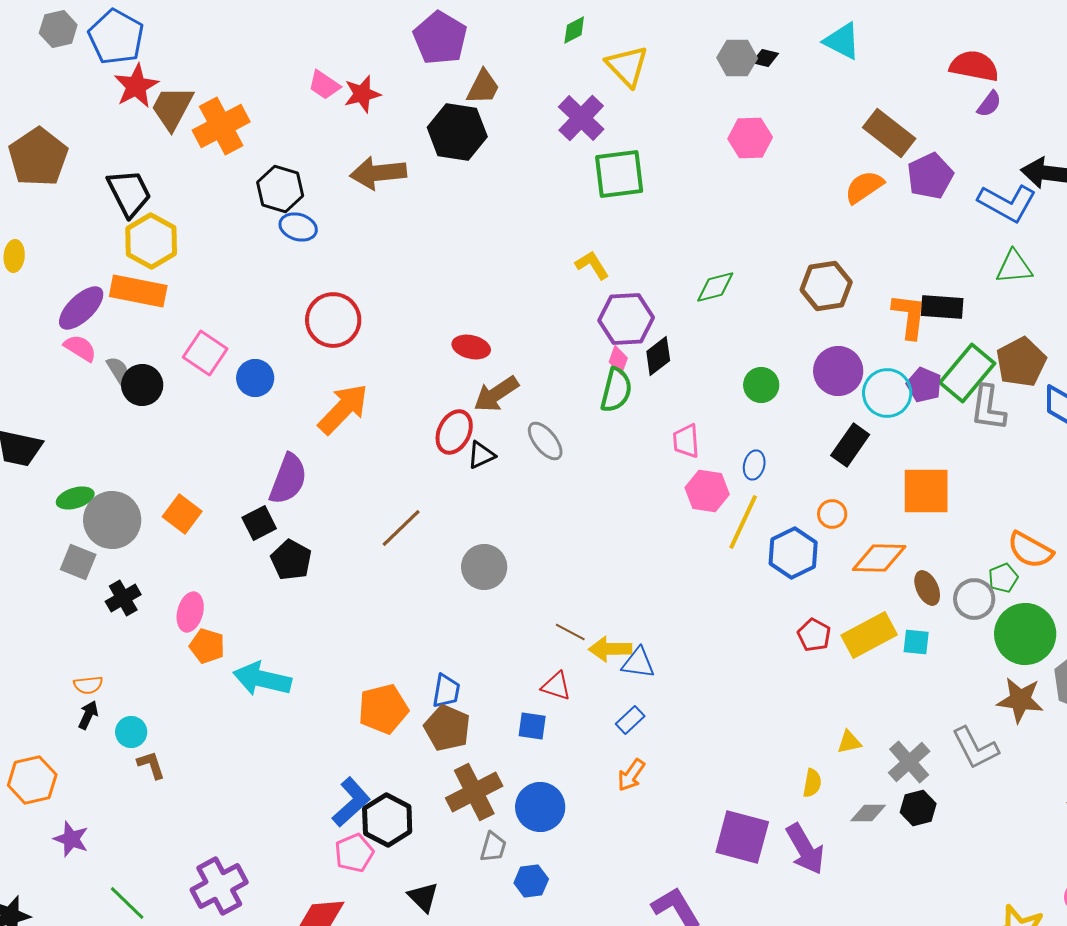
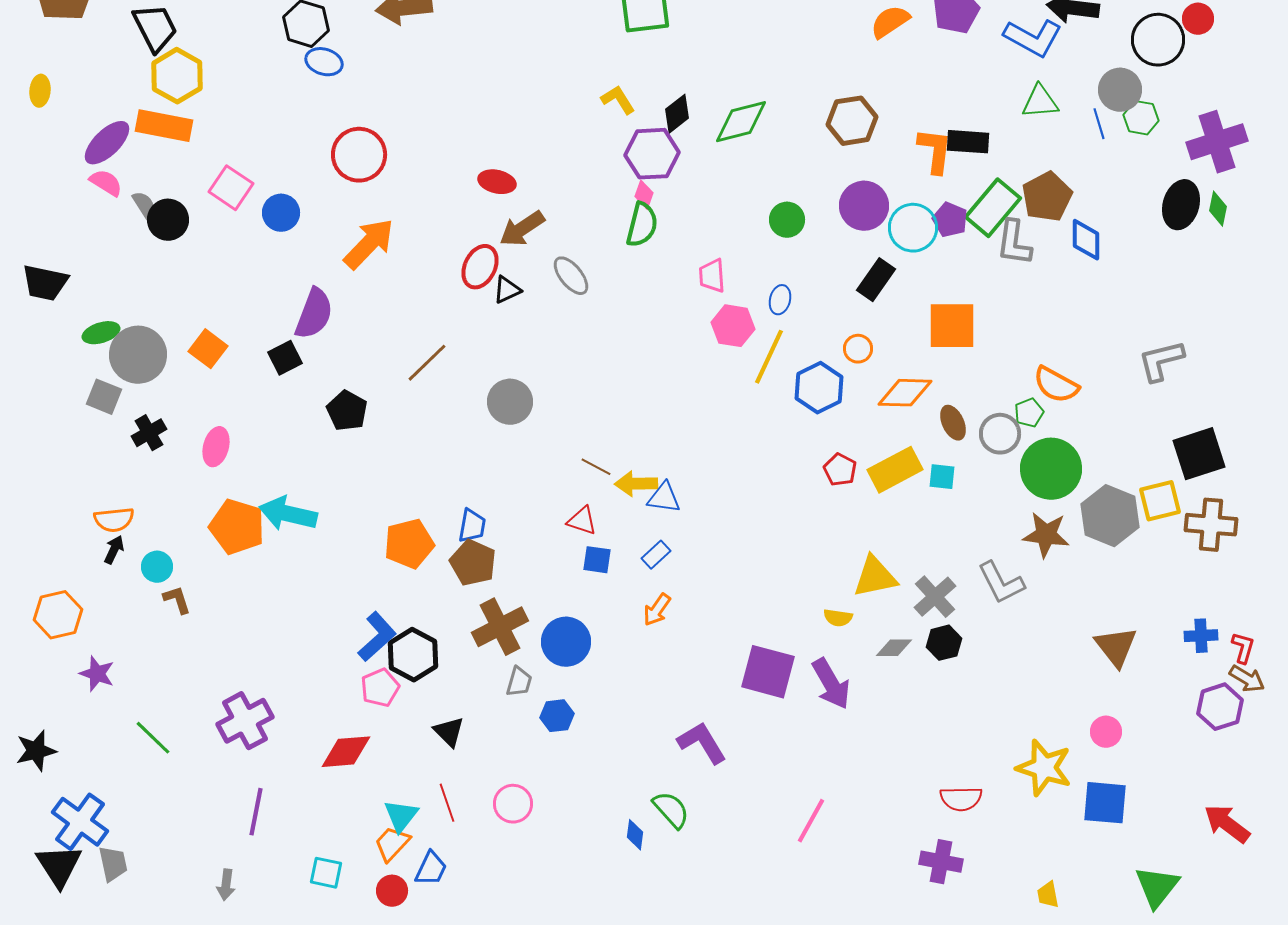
green diamond: (715, 287) -> (741, 122), size x1.4
black diamond: (658, 356) -> (677, 114), moved
black pentagon: (291, 560) -> (347, 411), moved
orange pentagon: (207, 646) -> (237, 527), moved, size x1.6
orange semicircle: (88, 685) -> (114, 520), size x1.4
blue square: (532, 726) -> (597, 560), moved
yellow triangle: (849, 742) -> (875, 577), size x1.8
yellow semicircle: (812, 783) -> (838, 618), turned 88

